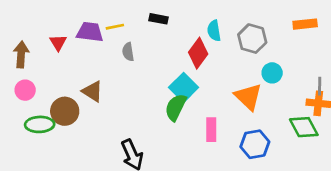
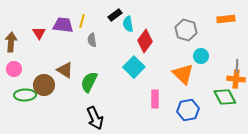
black rectangle: (158, 19) -> (115, 15), turned -48
yellow line: (115, 27) -> (82, 21), turned -64
cyan semicircle: (214, 31) -> (128, 24), moved
green semicircle: (176, 107) -> (89, 82), moved

